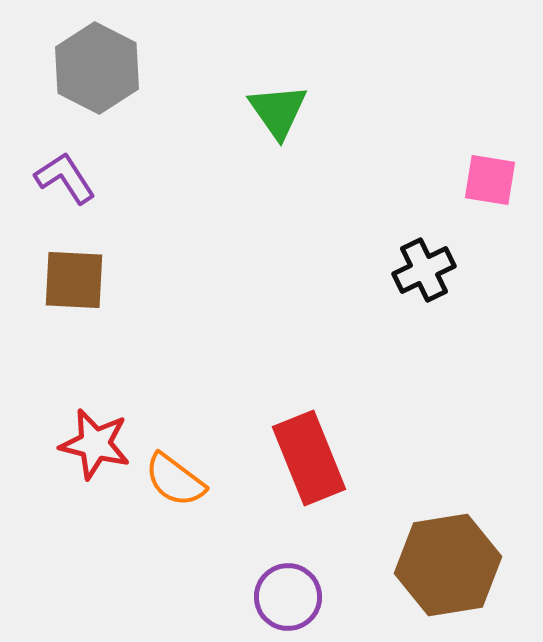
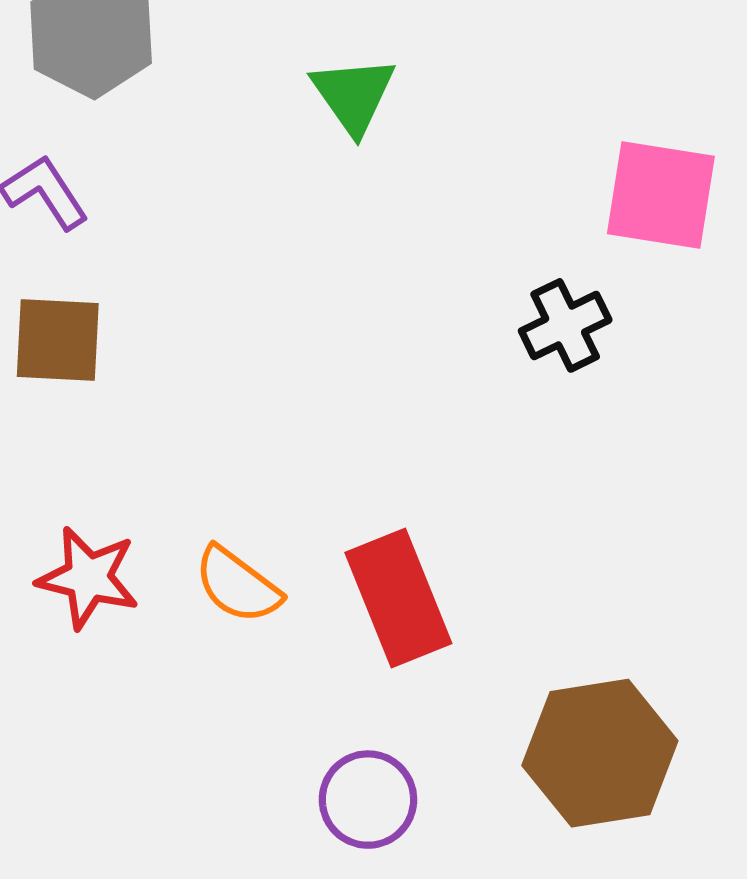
pink square: (490, 180) -> (661, 195), size x1.5
orange semicircle: (175, 480) -> (237, 585), moved

